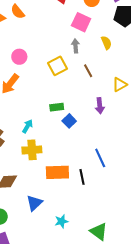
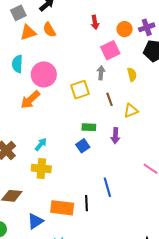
pink square: (81, 22) -> (110, 50), turned 30
pink circle: (19, 57) -> (44, 74), size x1.6
yellow triangle: (120, 85) -> (131, 111), moved
green rectangle: (57, 107) -> (89, 127), moved
orange rectangle: (57, 172) -> (62, 208), moved

